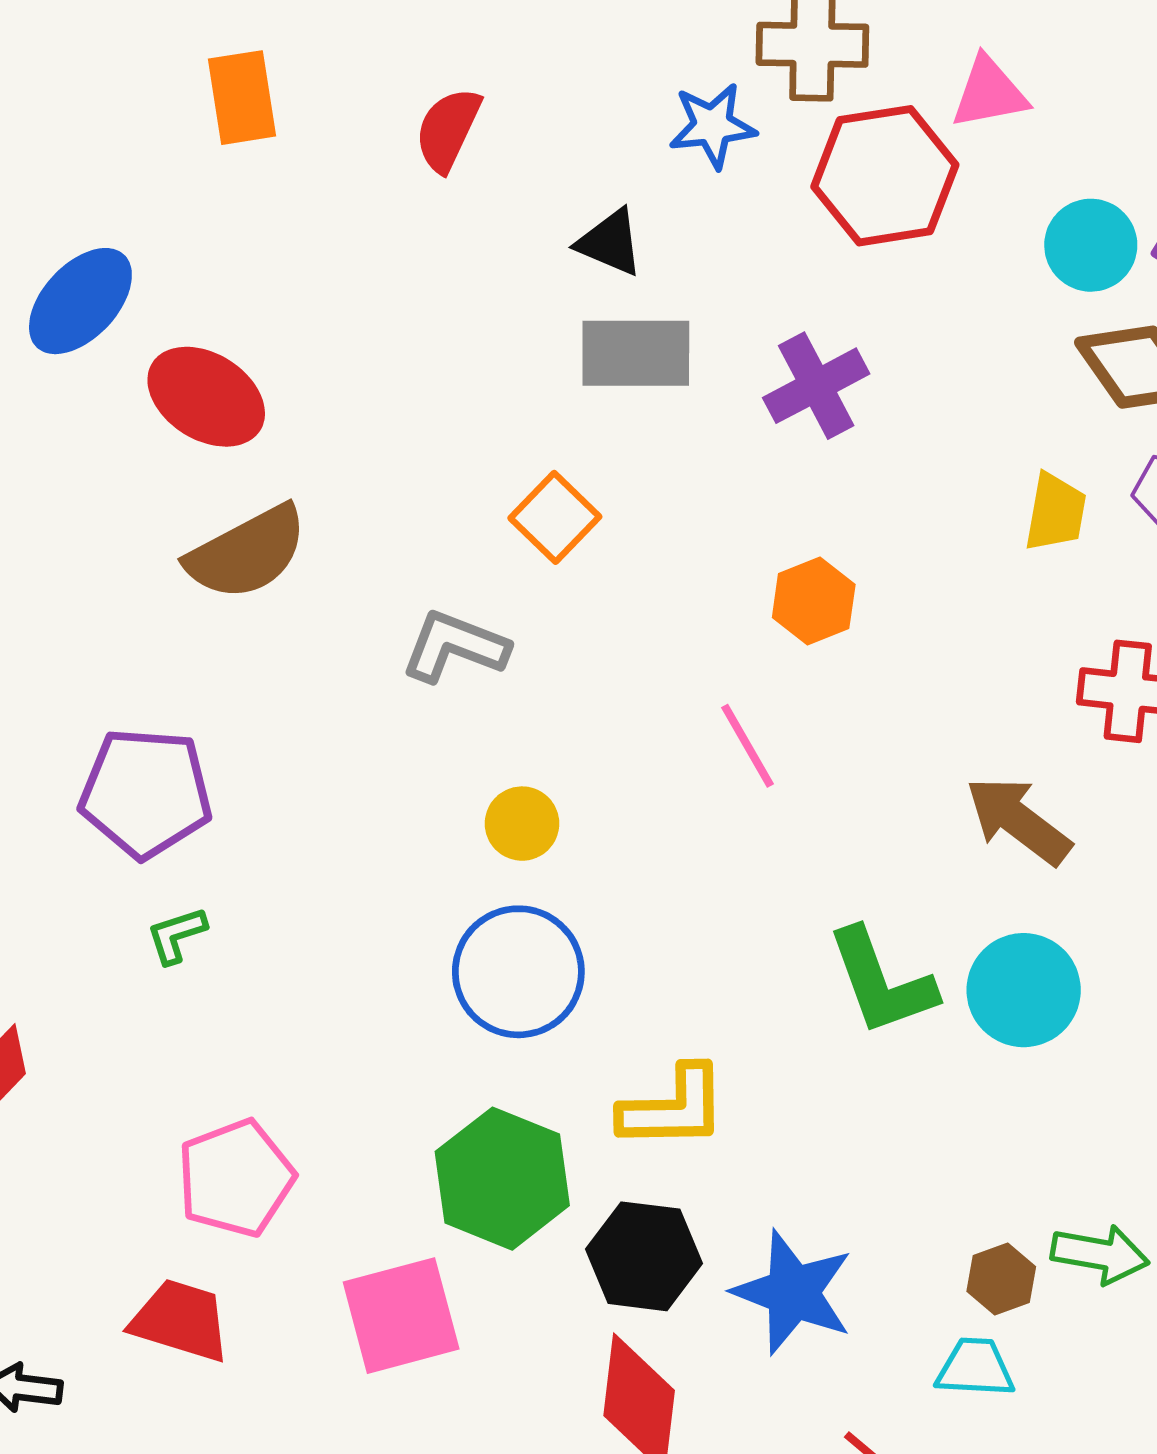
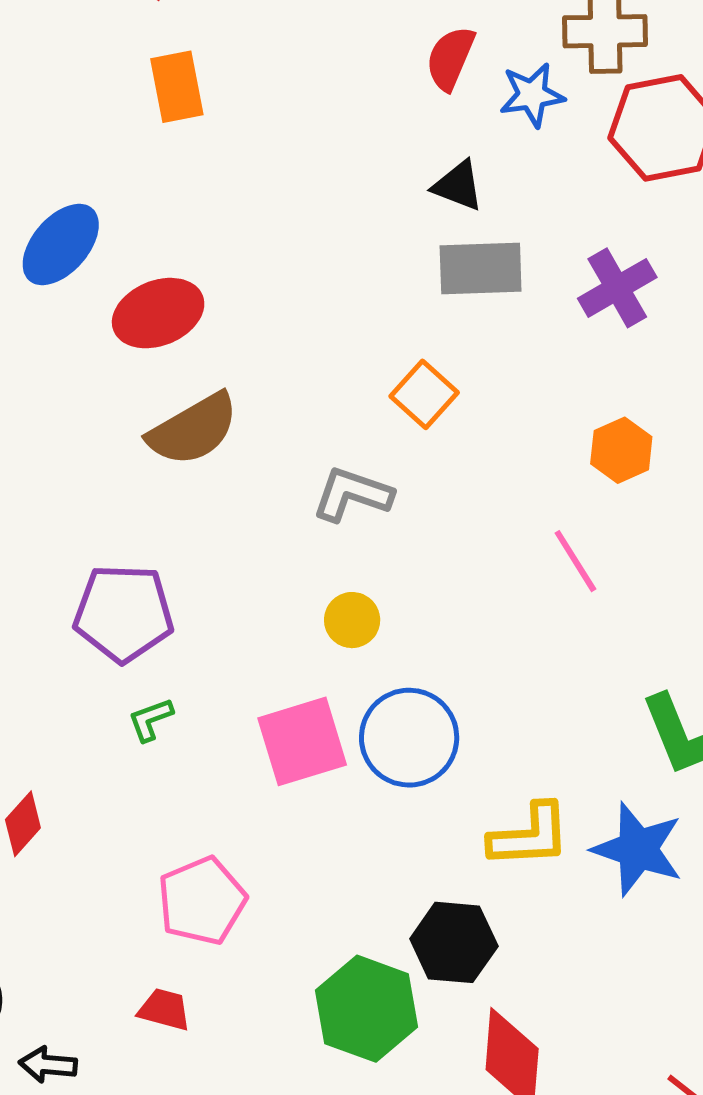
red semicircle: (448, 130) -> (450, 58), moved
red ellipse: (206, 397) -> (158, 313), turned -52
yellow circle: (522, 824) -> (352, 620), moved
green hexagon: (502, 1179) -> (367, 1009), moved
black hexagon: (644, 1256) -> (454, 942), moved
blue star: (793, 1292) -> (638, 849), moved
pink square: (401, 1316) -> (302, 741), moved
red trapezoid: (181, 1320) -> (164, 1010), size x0.7

